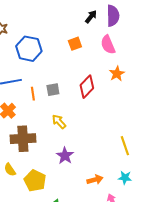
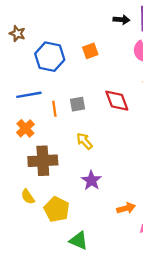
black arrow: (91, 17) -> (121, 20), turned 56
orange square: (75, 44) -> (90, 51), moved
red diamond: (87, 87) -> (117, 101), turned -65

